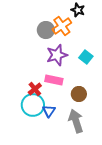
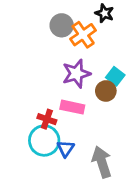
gray circle: (46, 30) -> (62, 25), moved
red cross: (35, 89) -> (47, 119), turned -32
brown circle: (79, 94) -> (106, 91), moved

